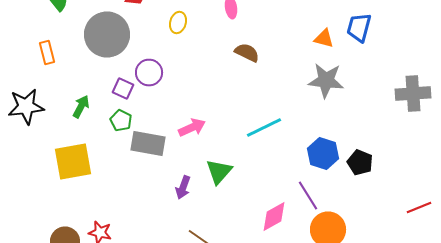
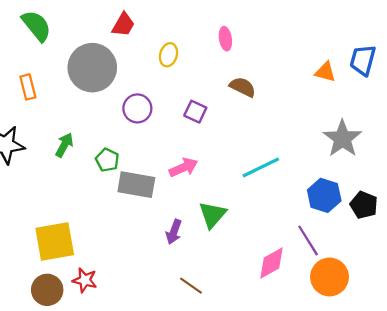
gray star: (326, 80) -> (342, 138), moved, turned 30
purple square: (123, 88) -> (195, 112), moved
yellow square: (73, 162) -> (55, 242), moved

